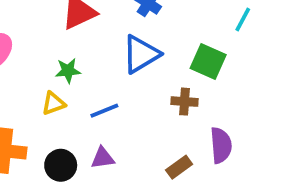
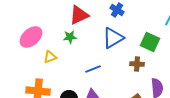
green star: (68, 71) -> (70, 37), moved
yellow triangle: (53, 103) -> (50, 57), moved

